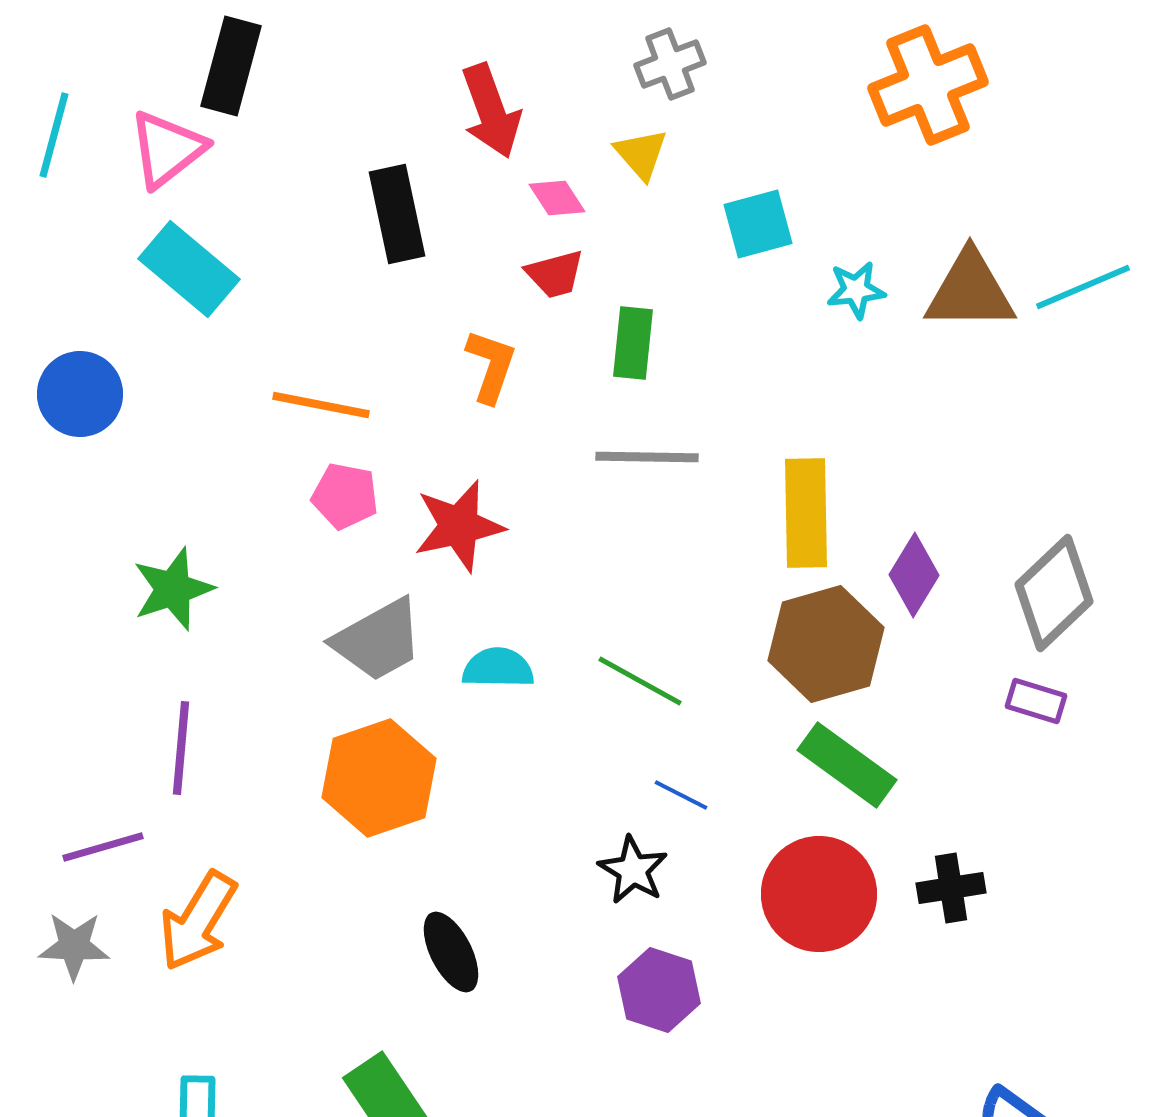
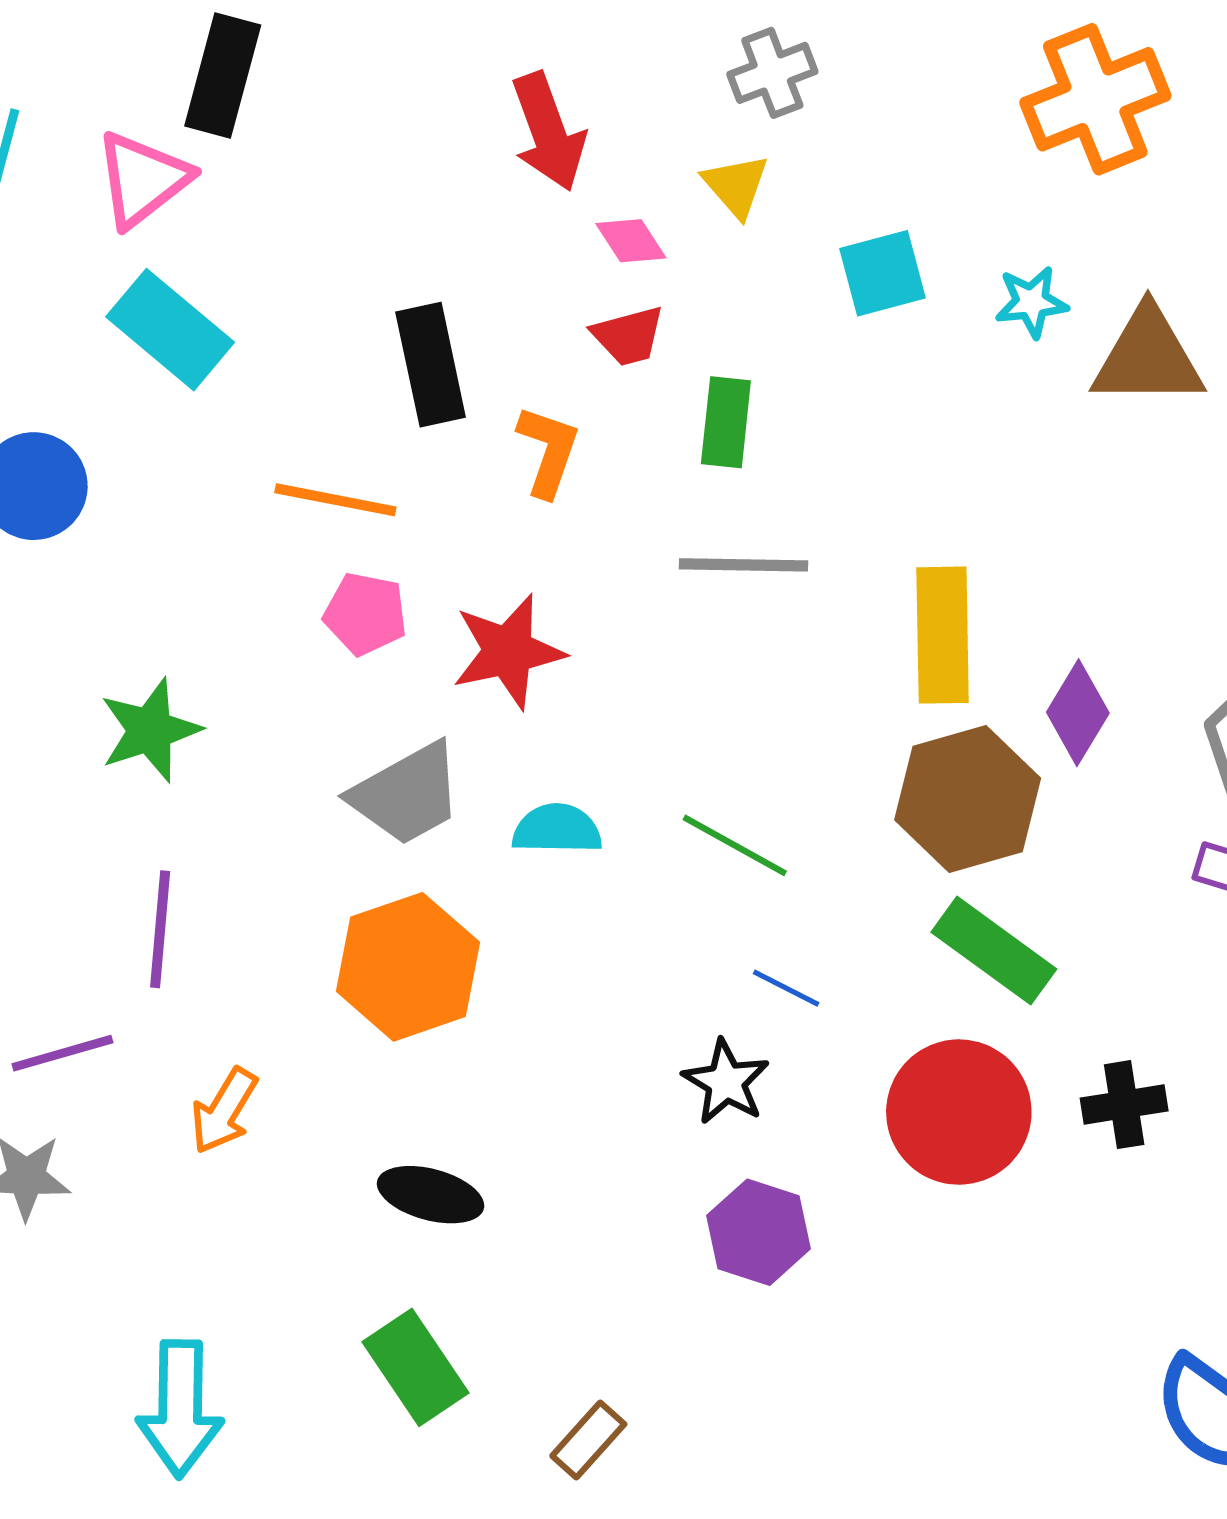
black rectangle: (397, 214) -> (431, 365), moved
cyan star: (856, 290) -> (1031, 302), moved
orange arrow: (198, 921) -> (224, 1111), moved, size x0.7
black ellipse: (451, 952) -> (431, 1195), moved, turned -48

